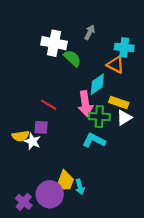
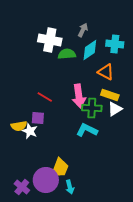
green semicircle: (72, 58) -> (67, 54), turned -48
orange triangle: (116, 65) -> (106, 72), moved
cyan diamond: (97, 84) -> (90, 50), moved
cyan arrow: (80, 187) -> (70, 187), moved

